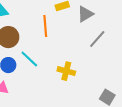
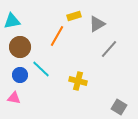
orange line: (45, 26) -> (57, 36), turned 35

